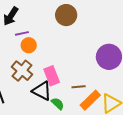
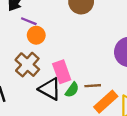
purple line: (22, 33) -> (29, 21), turned 32
green semicircle: (58, 104) -> (72, 90), moved, turned 80

